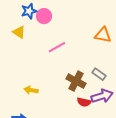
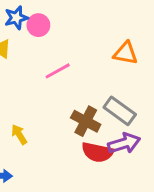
gray rectangle: (99, 74) -> (120, 111), size x1.5
yellow arrow: (31, 90) -> (19, 134), turned 48
red semicircle: (84, 102) -> (97, 152), size x1.5

